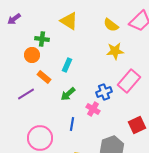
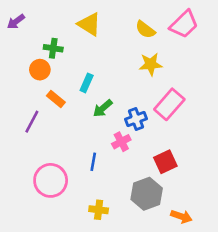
purple line: (26, 94) -> (32, 122), turned -30
green arrow: (68, 94) -> (103, 108), moved
pink cross: (93, 109) -> (121, 142), turned 32
red square: (137, 125) -> (165, 162), moved

